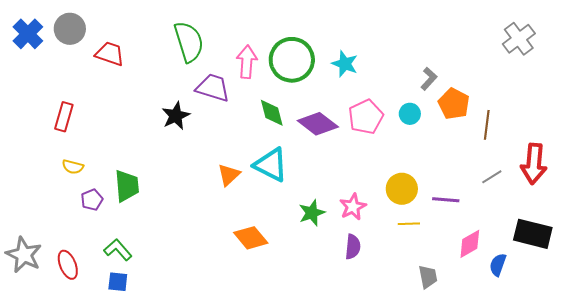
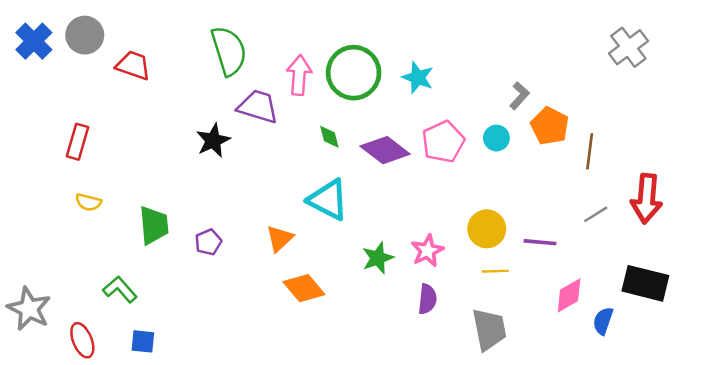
green diamond: (272, 113) -> (329, 137), size x0.7
orange triangle: (229, 175) -> (280, 239), moved
purple pentagon: (92, 200) -> (208, 242), moved
green L-shape: (118, 250) -> (120, 289), moved
red ellipse: (68, 265) -> (82, 340), moved
gray trapezoid: (428, 277) -> (489, 329), moved, size x1.5

